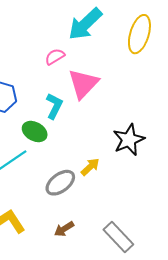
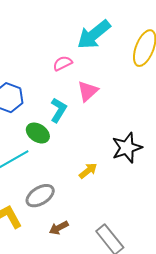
pink triangle: (83, 84) -> (88, 91), size x0.7
gray ellipse: (60, 183) -> (40, 196), moved

